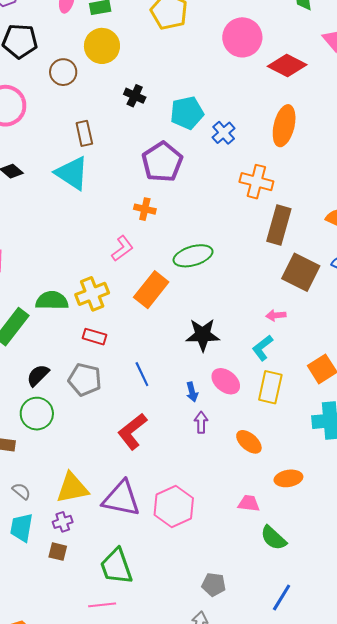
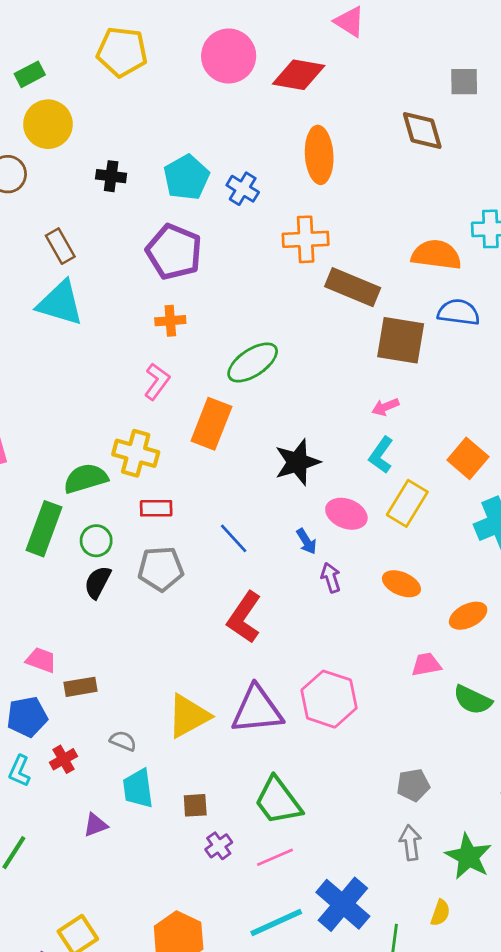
brown rectangle: (279, 225) -> (353, 287), turned -66
yellow cross: (92, 294) -> (136, 453), turned -36
yellow rectangle: (270, 387) -> (407, 503), turned 36
green circle: (37, 414) -> (96, 541), moved, size x0.7
purple cross: (63, 522) -> (219, 846), moved

